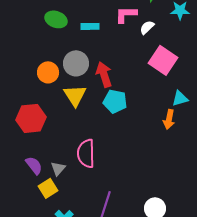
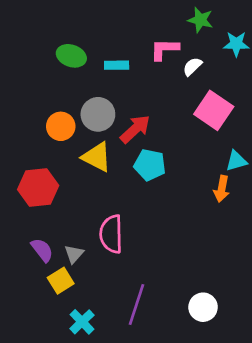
red arrow: (104, 74) -> (135, 129), turned 65
yellow triangle: (75, 95) -> (97, 157), turned -30

